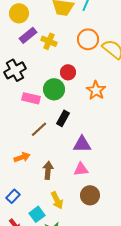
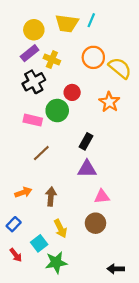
yellow circle: (19, 13) -> (34, 30), moved
black cross: (15, 70) -> (34, 82), moved
orange star: (96, 90) -> (109, 102), moved
black rectangle: (63, 118) -> (86, 141), moved
orange arrow: (22, 157) -> (23, 192), moved
pink triangle: (81, 169) -> (102, 197), moved

